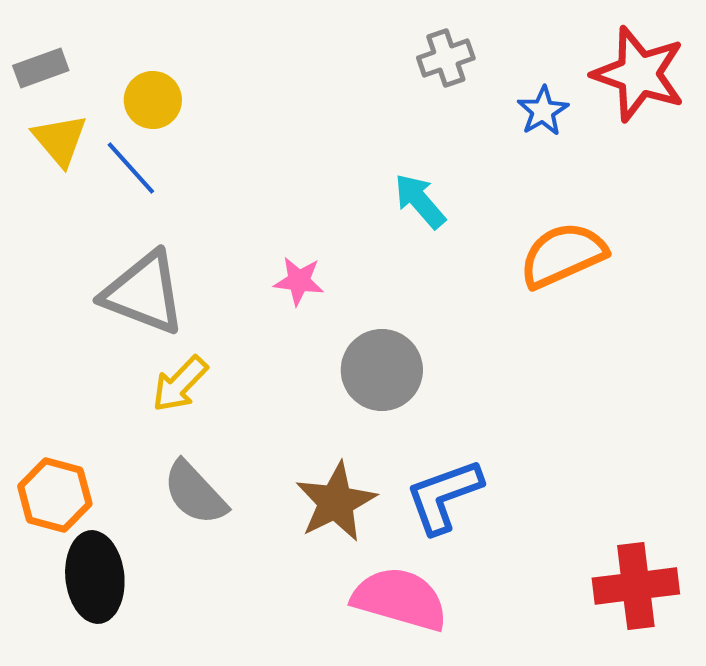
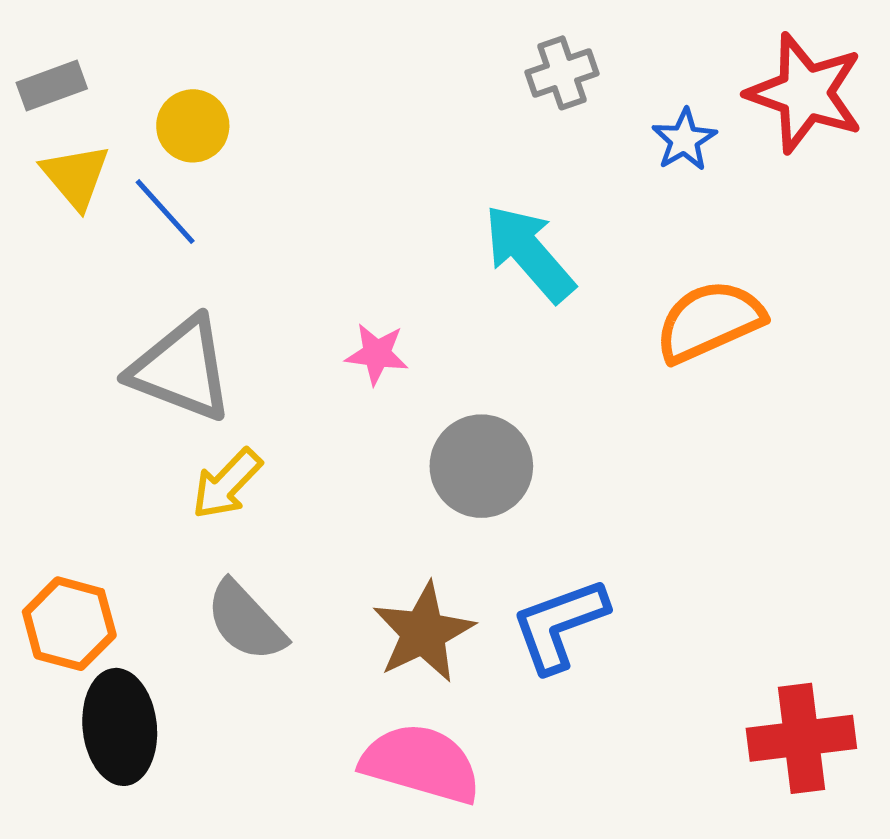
cyan arrow: (420, 201) -> (529, 253), size x1.4
pink semicircle: (400, 599) -> (421, 764), moved

